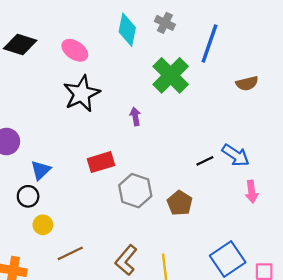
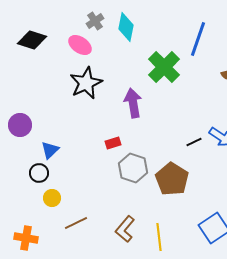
gray cross: (165, 23) -> (95, 21), moved, turned 30
purple arrow: (135, 116) -> (133, 103), size x1.8
red rectangle: (101, 162) -> (113, 143), moved, size x0.7
brown pentagon: (180, 203) -> (172, 179), size x1.5

